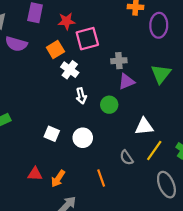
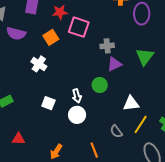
pink square: (87, 39) -> (79, 27), turned 35
white cross: (70, 70) -> (39, 64), moved
white arrow: (81, 96) -> (77, 96), moved
white square: (52, 134) -> (48, 103), moved
red triangle: (35, 174) -> (18, 139), moved

